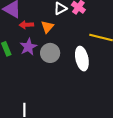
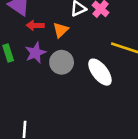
white ellipse: (82, 59) -> (100, 72), turned -30

